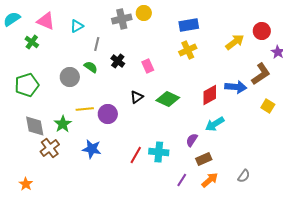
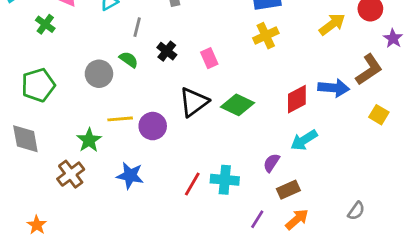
black triangle: (137, 97) -> (194, 102), size x1.6
gray diamond: (35, 126) -> (25, 139), moved
gray semicircle: (244, 176) -> (356, 211), moved

